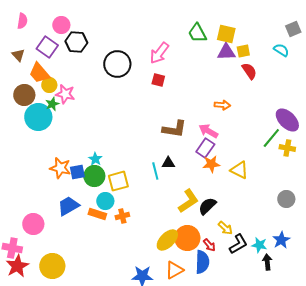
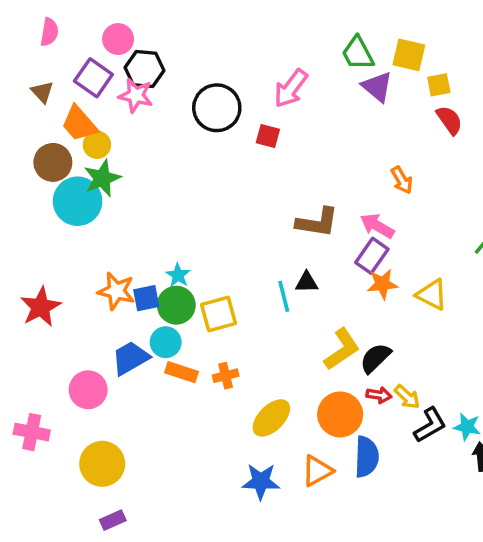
purple triangle: (226, 52) -> (377, 87), moved, turned 42
red square: (158, 80) -> (268, 136), moved
pink star: (65, 94) -> (136, 95), moved
green star: (52, 104) -> (102, 178), size x1.5
orange arrow: (222, 105) -> (402, 180), turned 56
cyan circle: (105, 201) -> (166, 342), moved
pink circle: (33, 224) -> (88, 390), moved
yellow ellipse: (167, 240) -> (271, 418), moved
red arrow: (209, 245) -> (379, 395), moved, turned -40
red star: (17, 266) -> (41, 307), moved

